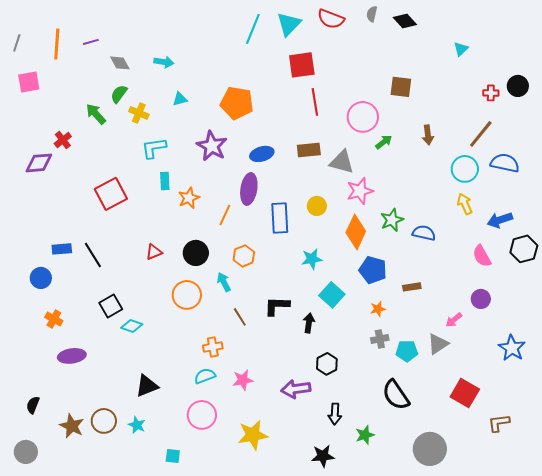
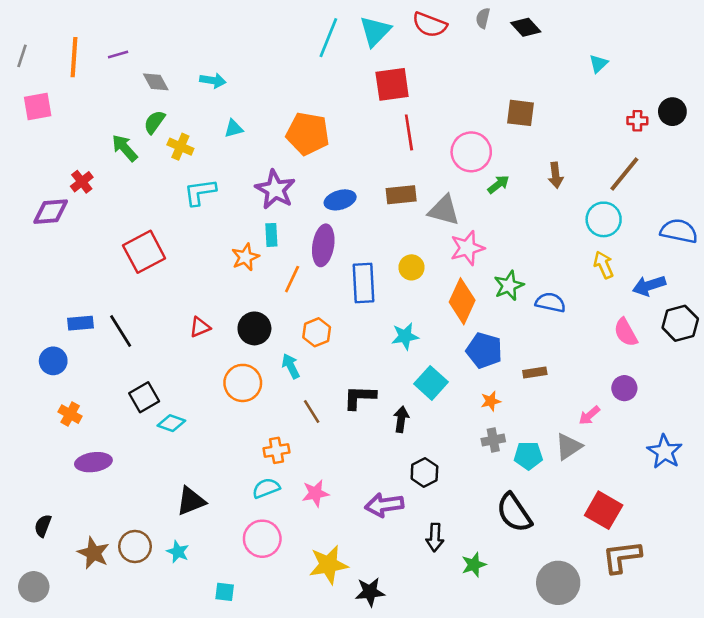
blue semicircle: (505, 163) -> (679, 231), moved
cyan rectangle: (165, 181) -> (271, 235), moved
brown L-shape: (499, 423) -> (622, 557), moved, size x1.4
black star: (323, 456) -> (370, 592), moved

